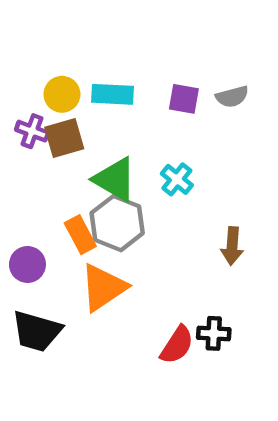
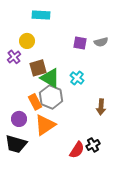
cyan rectangle: (113, 94) -> (41, 15), moved
purple cross: (32, 131) -> (14, 57), turned 32
brown square: (64, 138) -> (38, 68), moved
purple circle: (27, 264) -> (19, 119), moved
black cross: (214, 333) -> (93, 145), turned -32

